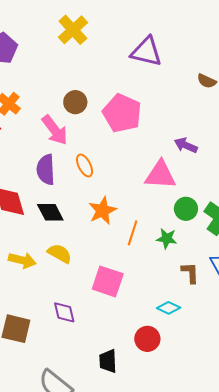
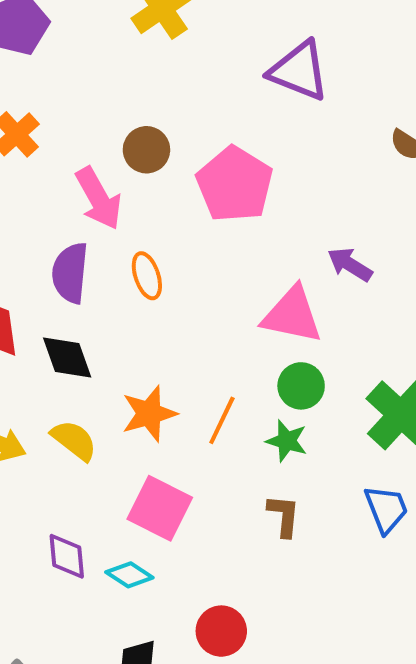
green circle: (186, 209) -> (301, 386), moved
orange star: (102, 211) -> (149, 414), moved
brown L-shape: (190, 273) -> (284, 516), moved
cyan diamond: (169, 308) -> (129, 575), moved

